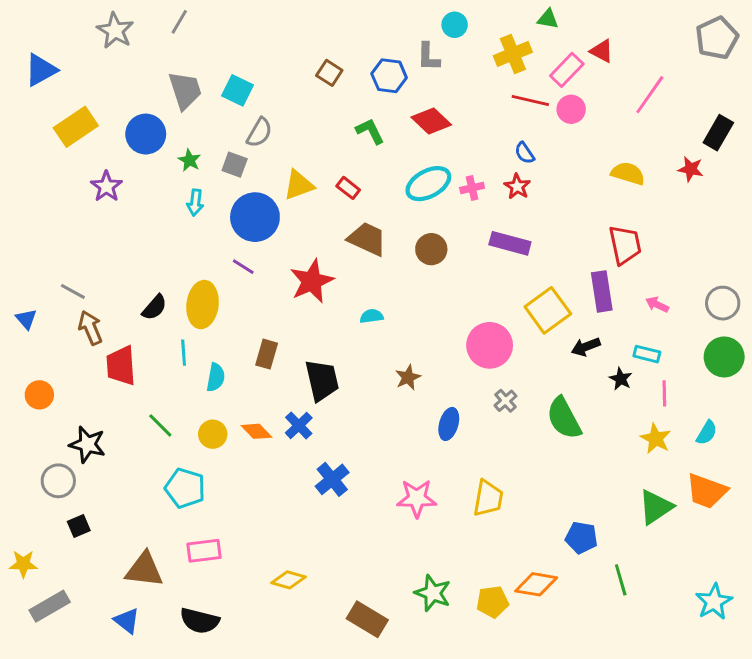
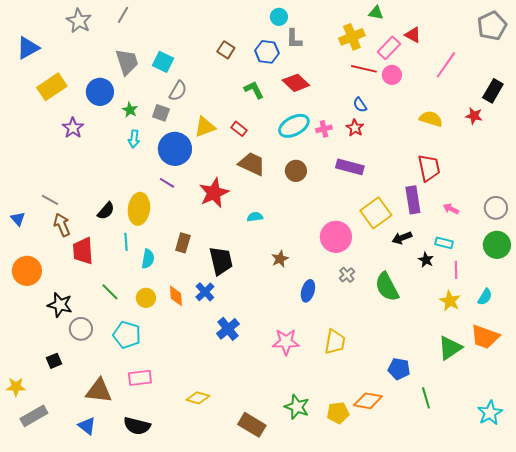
cyan circle: (455, 25) -> (279, 17), moved
orange circle: (39, 395) -> (27, 271), size x1.5
orange diamond: (256, 431) -> (176, 296), turned 40
gray circle: (58, 481) -> (81, 329), moved

